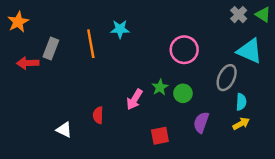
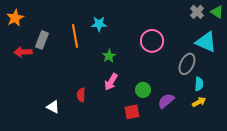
green star: (160, 87) -> (109, 56), moved
green circle: (183, 93) -> (143, 90), moved
purple semicircle: (201, 122) -> (166, 101), turned 30

